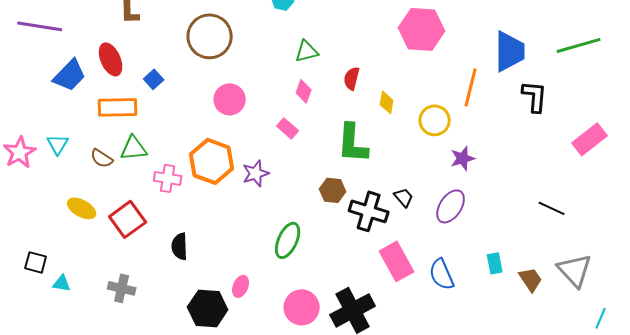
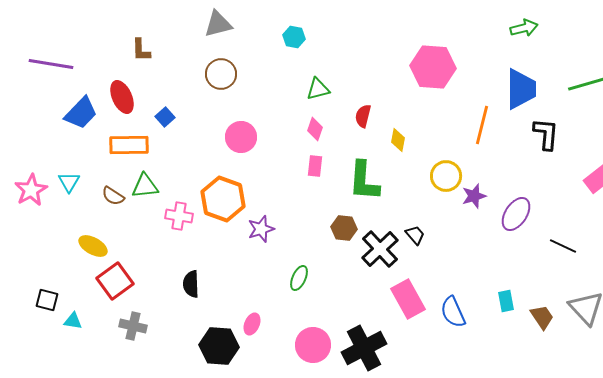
brown circle: (210, 36) -> (221, 74), size x0.7
yellow circle: (435, 120) -> (446, 176), moved
pink rectangle: (288, 128) -> (315, 166), moved, turned 55
purple star: (256, 173) -> (261, 229), moved
purple ellipse: (451, 206) -> (516, 214), moved
black cross: (369, 211) -> (380, 249), turned 30
red square: (128, 219) -> (115, 281), moved
green ellipse: (288, 240) -> (299, 278), size x0.7

